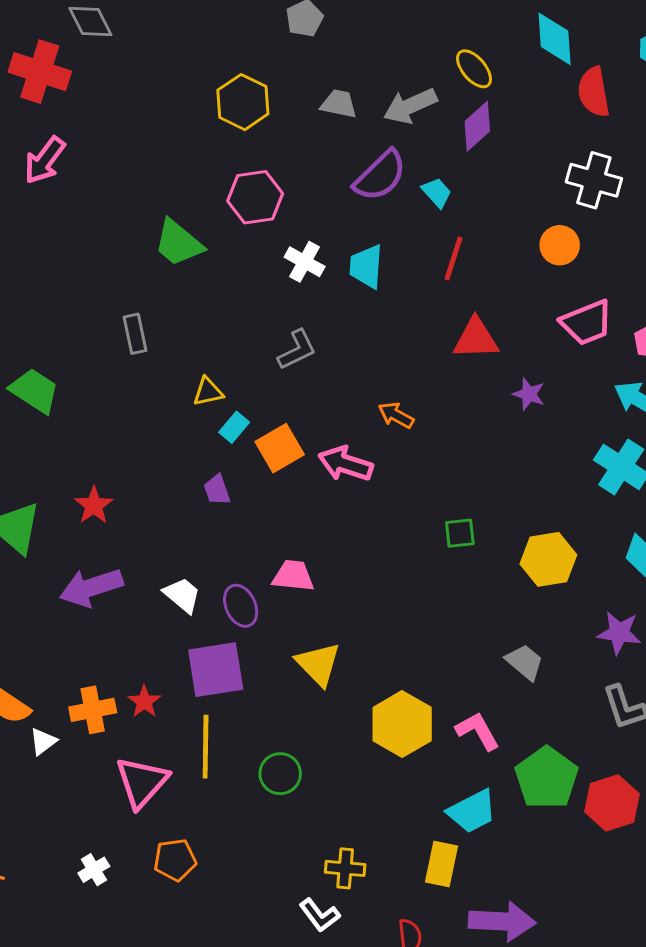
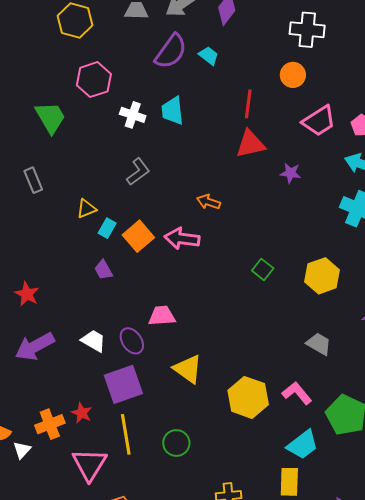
green trapezoid: (178, 243) -> (50, 118), turned -150
red line: (454, 258) -> (248, 104), moved
green square: (460, 533) -> (263, 269), turned -35

